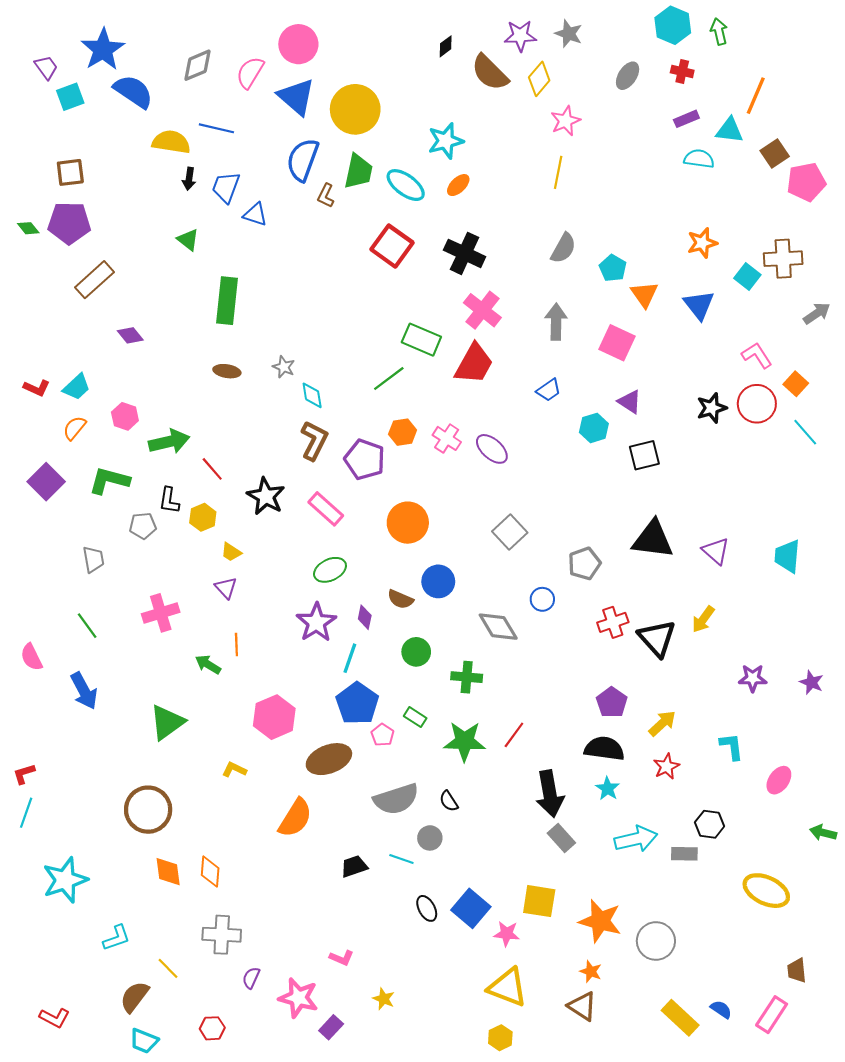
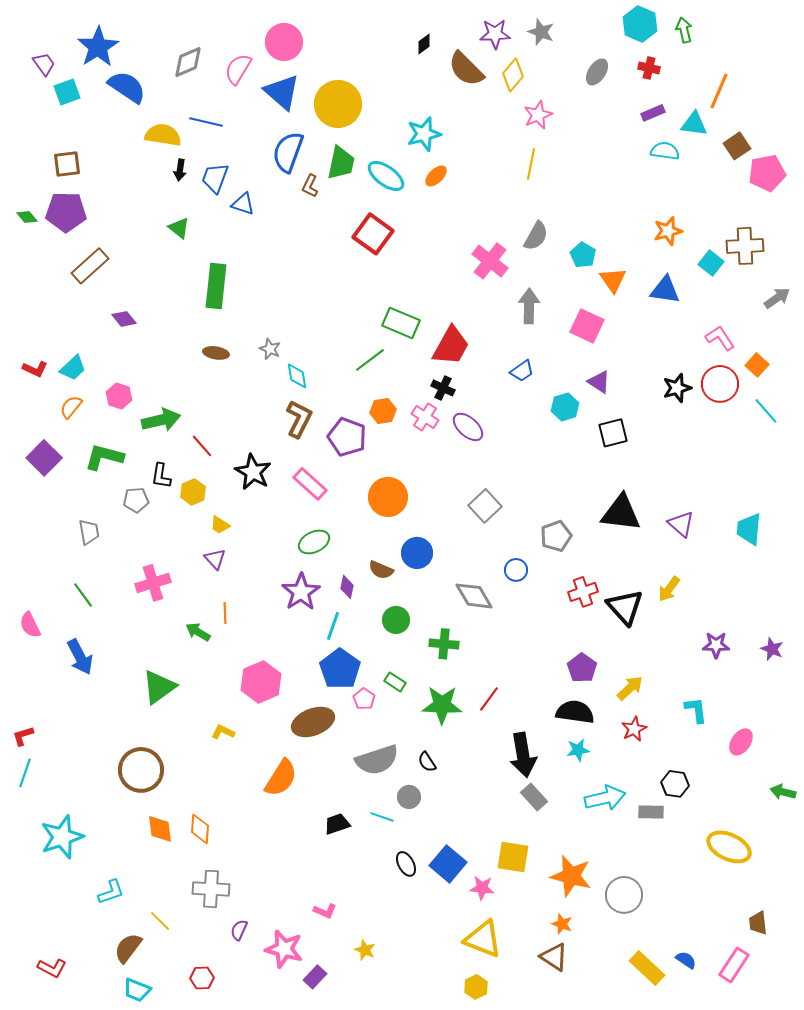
black cross: (465, 253) -> (443, 388), moved, size x0.6
blue triangle: (699, 305) -> (665, 290), turned -44
pink cross: (482, 310) -> (490, 261), moved
cyan star: (608, 789) -> (578, 750), turned 30

